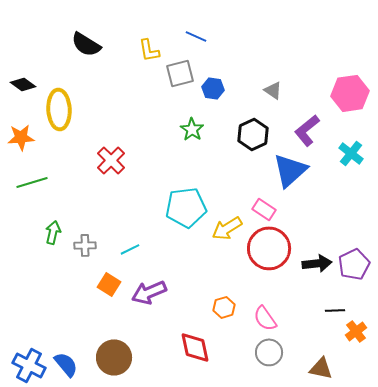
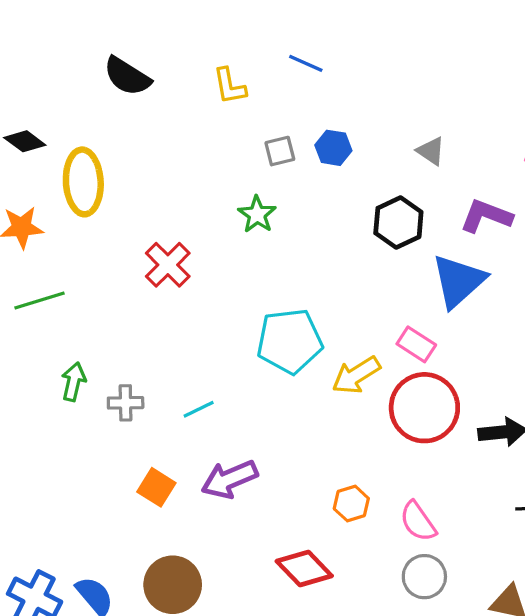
gray square: (180, 73) -> (280, 151), moved, size x0.7
green star: (192, 129) -> (257, 214), moved
purple L-shape: (307, 130) -> (486, 216), turned 60
orange square: (109, 284) -> (156, 487), moved
red diamond: (195, 347) -> (304, 569), turned -32

